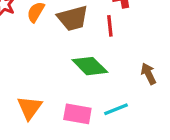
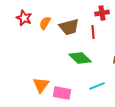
pink rectangle: (77, 114) -> (62, 93), moved

